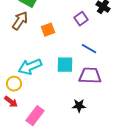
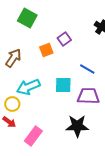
purple square: (81, 19) -> (64, 39), moved
brown arrow: (20, 21) -> (13, 58), moved
black star: (79, 106) -> (77, 126), size x1.6

